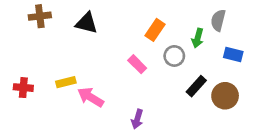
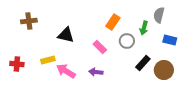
brown cross: (40, 16) -> (29, 21), moved
black triangle: (86, 23) -> (66, 35), moved
purple arrow: (137, 119) -> (96, 72), moved, turned 80

